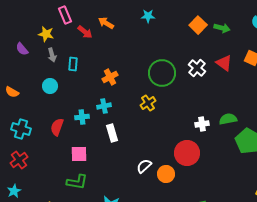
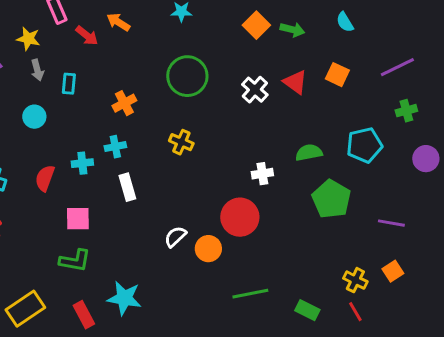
green circle: (162, 73) -> (187, 76), moved
yellow cross: (148, 103) -> (181, 142), turned -35
green semicircle: (228, 119) -> (309, 153), moved

